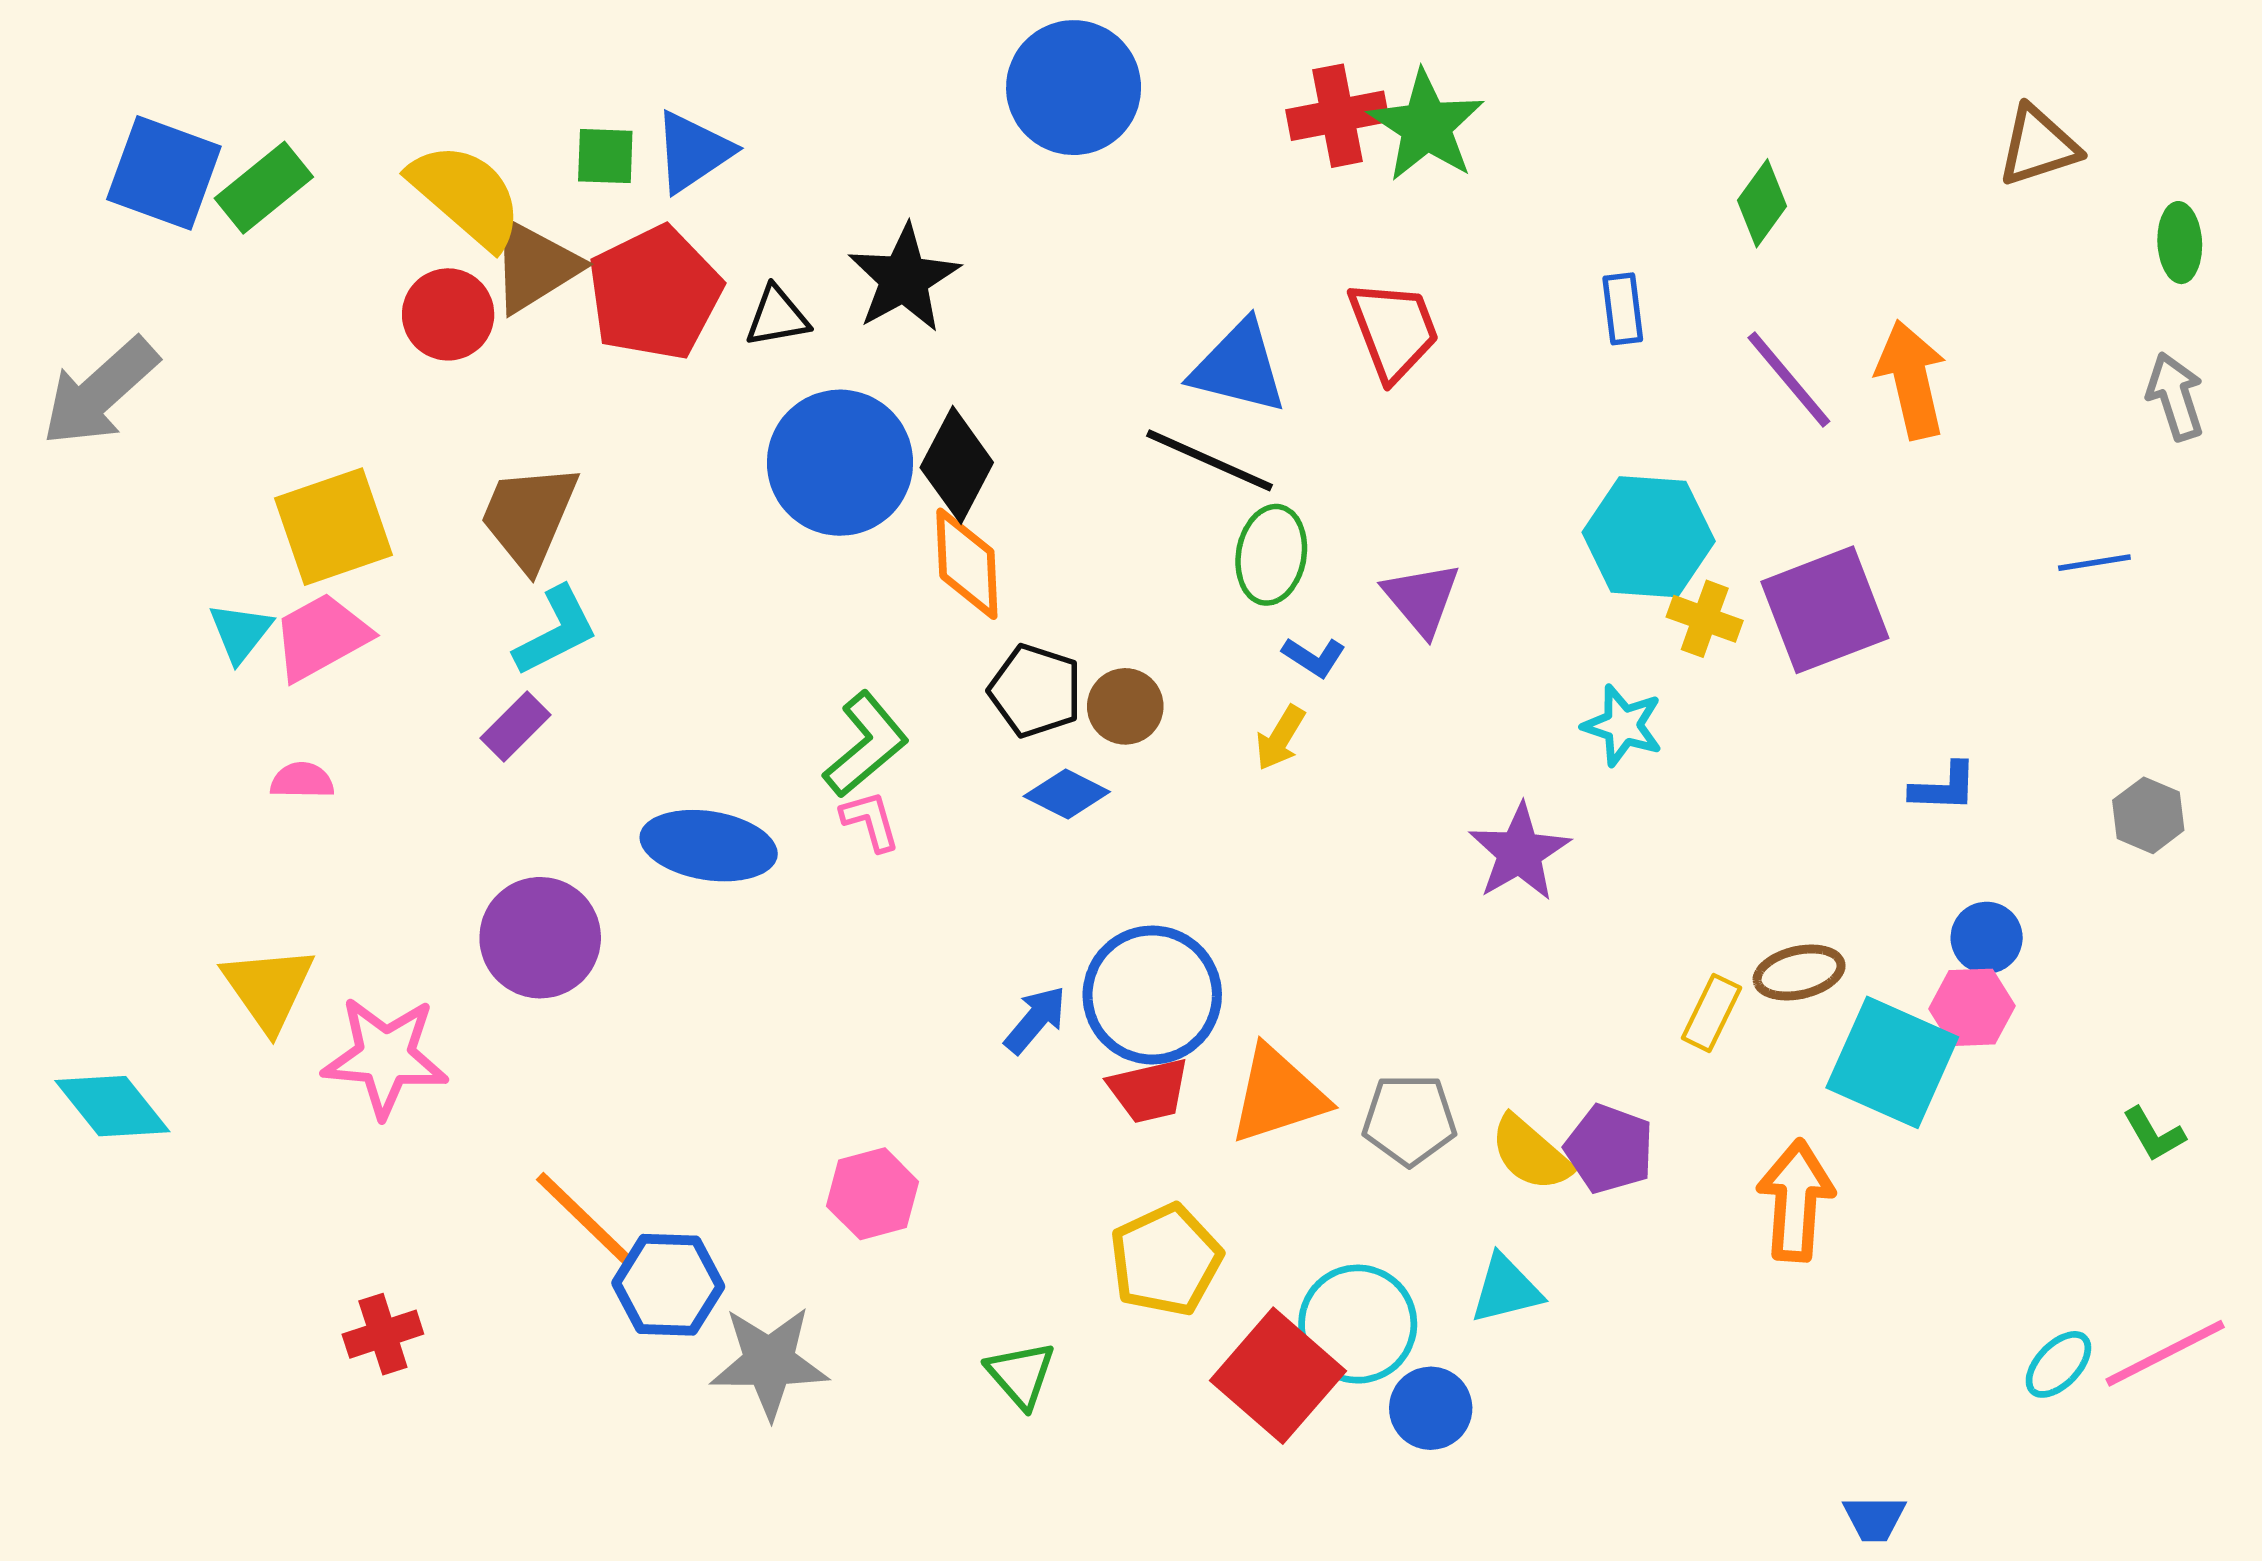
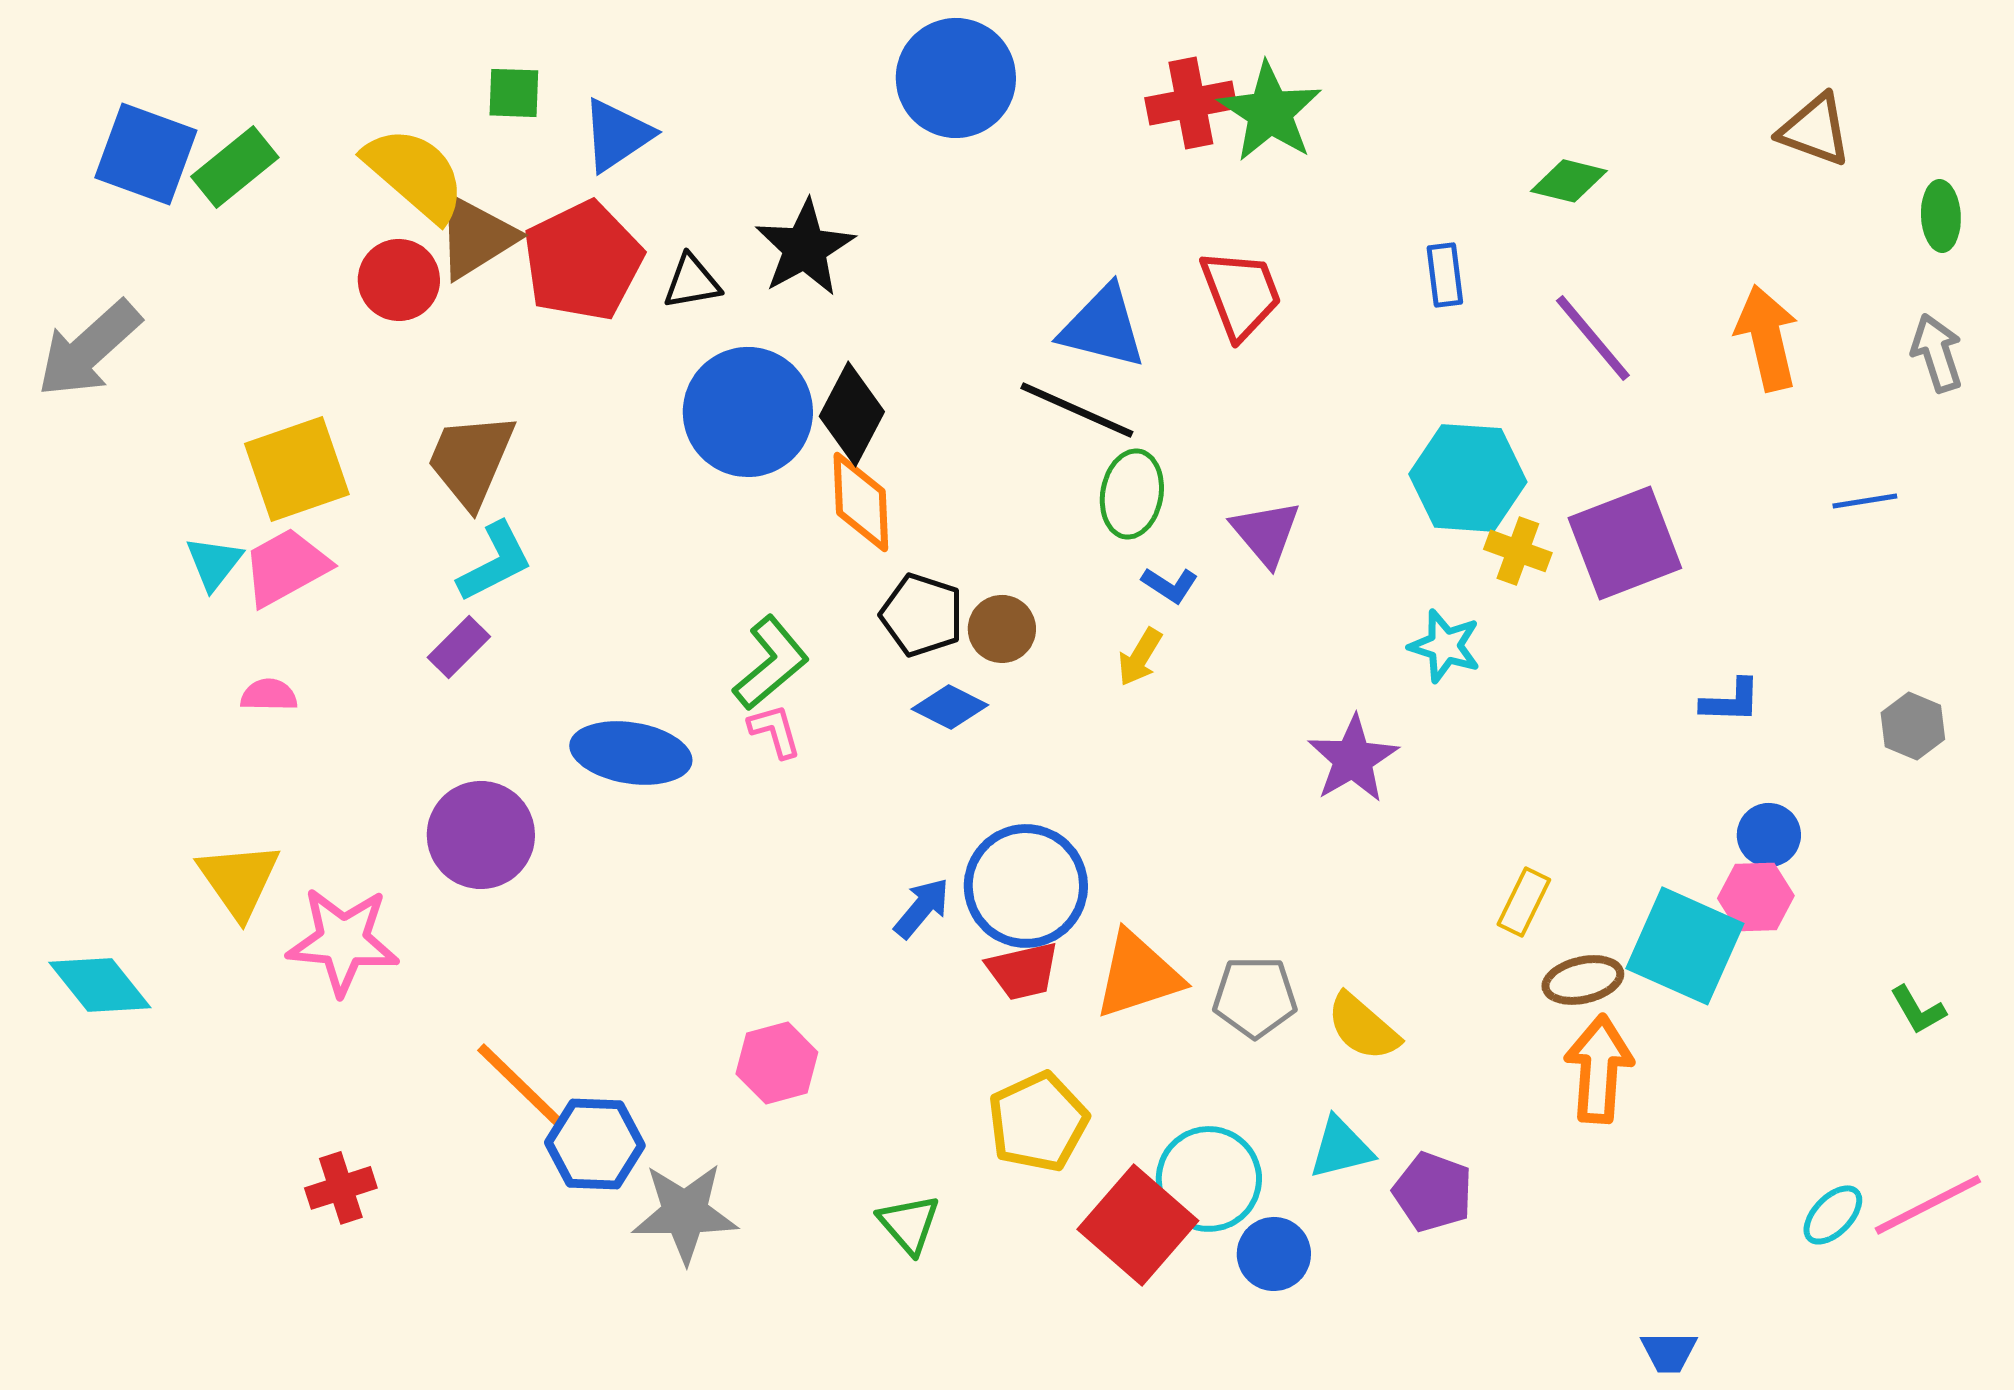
brown triangle: (2038, 146) -> (1815, 130), turned 38
green square: (605, 156) -> (514, 93), moved
green diamond: (1762, 203) -> (1569, 181), turned 68
orange arrow: (1911, 380) -> (1767, 338), moved
brown ellipse: (1799, 973) -> (1583, 980), moved
purple pentagon: (1609, 1149) -> (1433, 1192), moved

